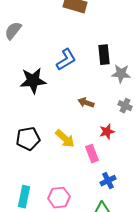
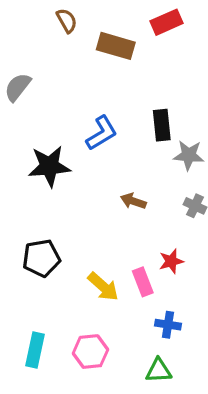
red star: (107, 132) -> (171, 261), moved
yellow arrow: (65, 139) -> (103, 287), moved
blue cross: (108, 181) -> (168, 325), turned 35

